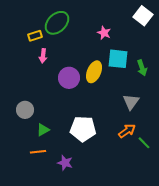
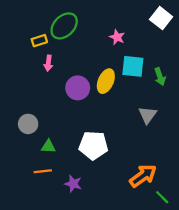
green triangle: (43, 130) -> (48, 146), turned 32
orange arrow: (127, 131) -> (143, 176), moved, size x1.4
green line: (144, 143) -> (162, 197), moved

